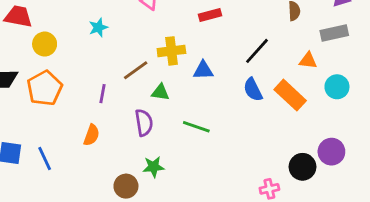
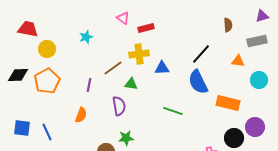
red rectangle: (210, 15) -> (146, 28), moved
blue semicircle: (253, 90) -> (198, 82), size x1.4
orange rectangle: (290, 95) -> (228, 103), moved, turned -30
green line: (196, 127) -> (173, 111), moved

